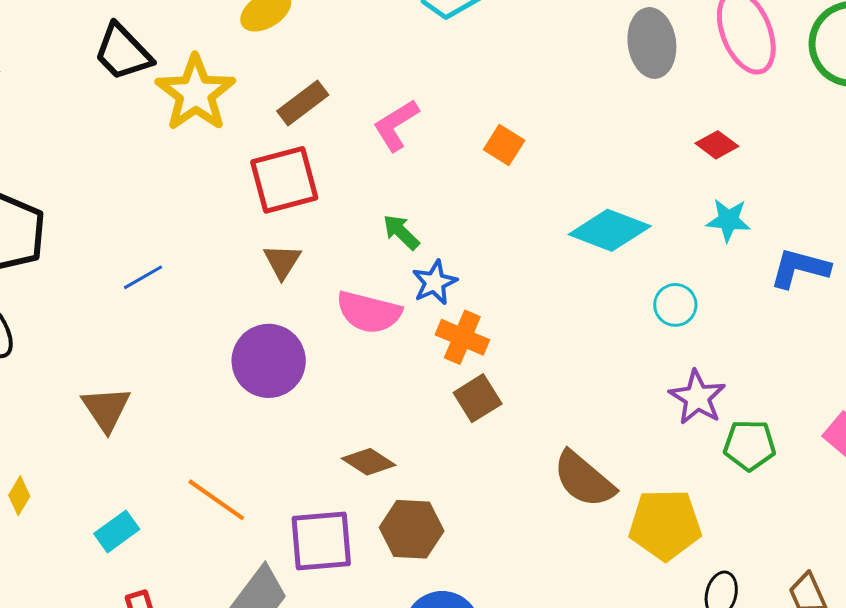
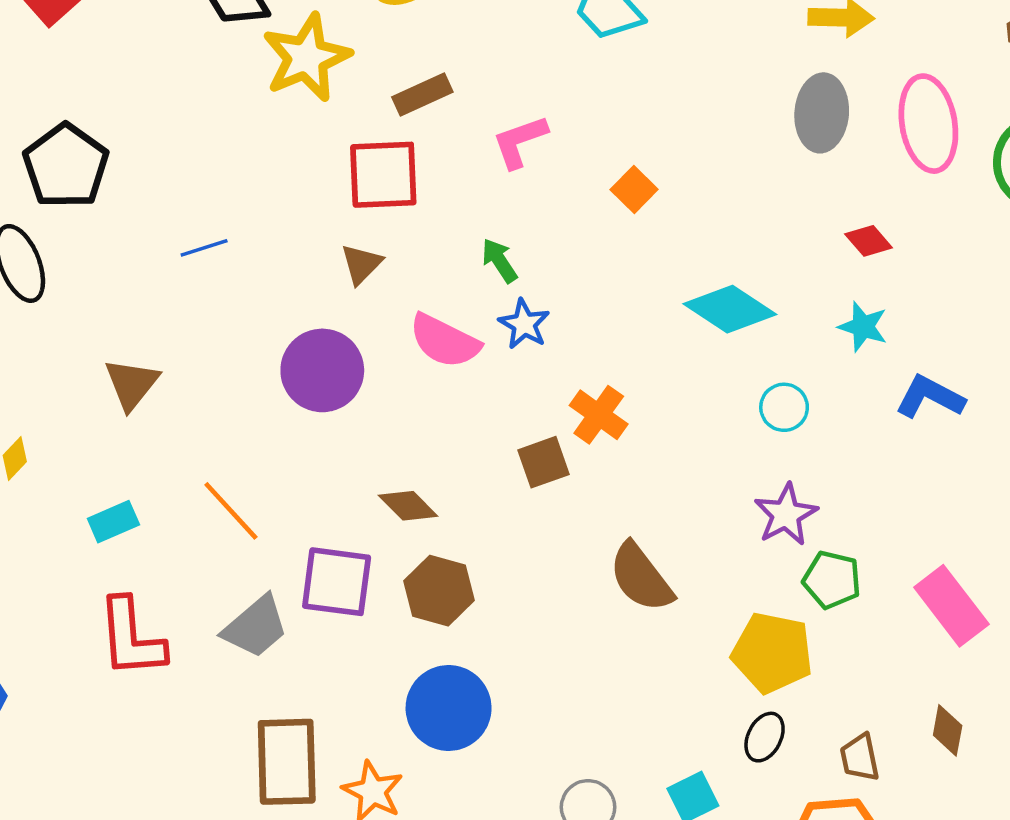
blue star: (435, 282) -> (524, 324), turned -30
orange cross: (462, 337) -> (599, 415), moved
yellow pentagon: (665, 525) -> (772, 653), moved

